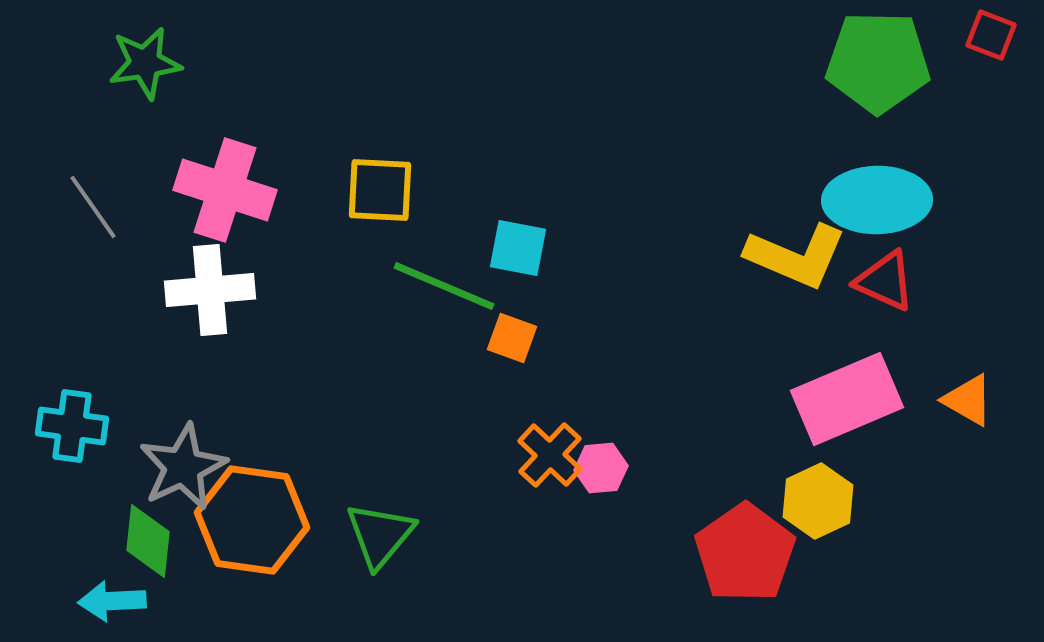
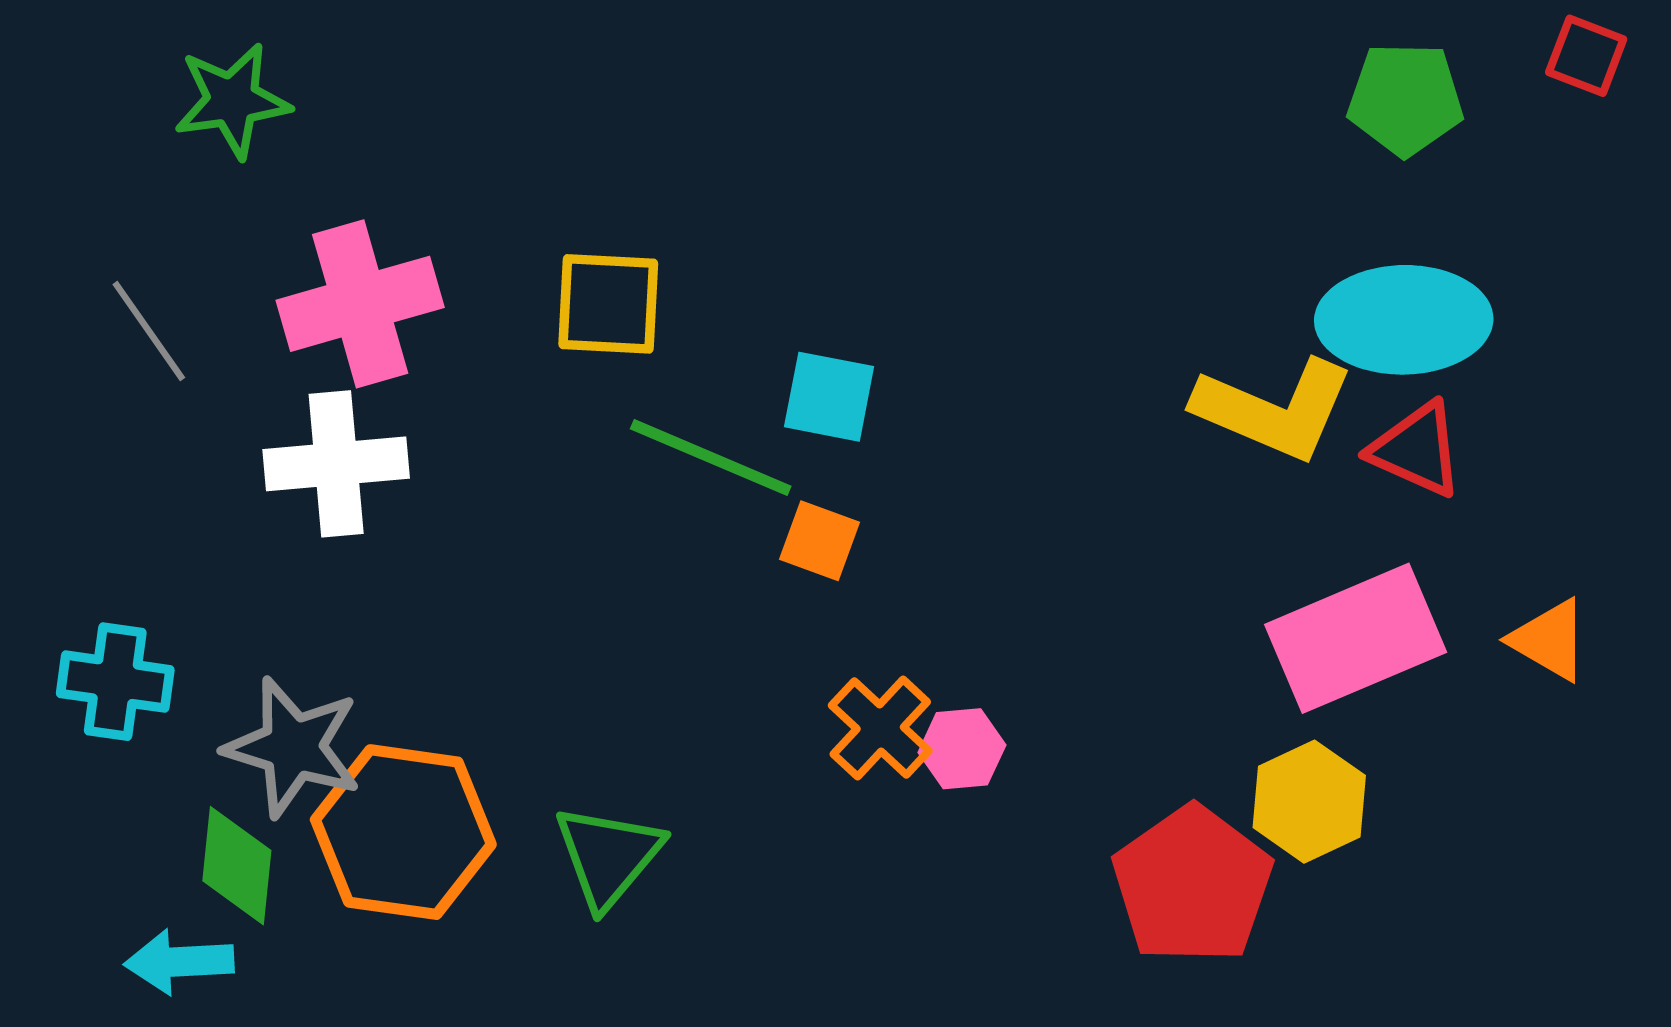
green pentagon: (878, 62) -> (1405, 99), size x0.7
pink cross: (225, 190) -> (360, 304), turned -34
gray star: (183, 467) -> (293, 747), turned -30

